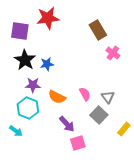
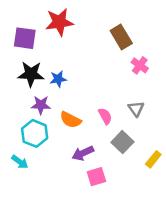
black star: (25, 60) -> (31, 74), turned -30
gray triangle: (108, 97) -> (136, 109), moved
purple arrow: (67, 124) -> (83, 153), turned 108

